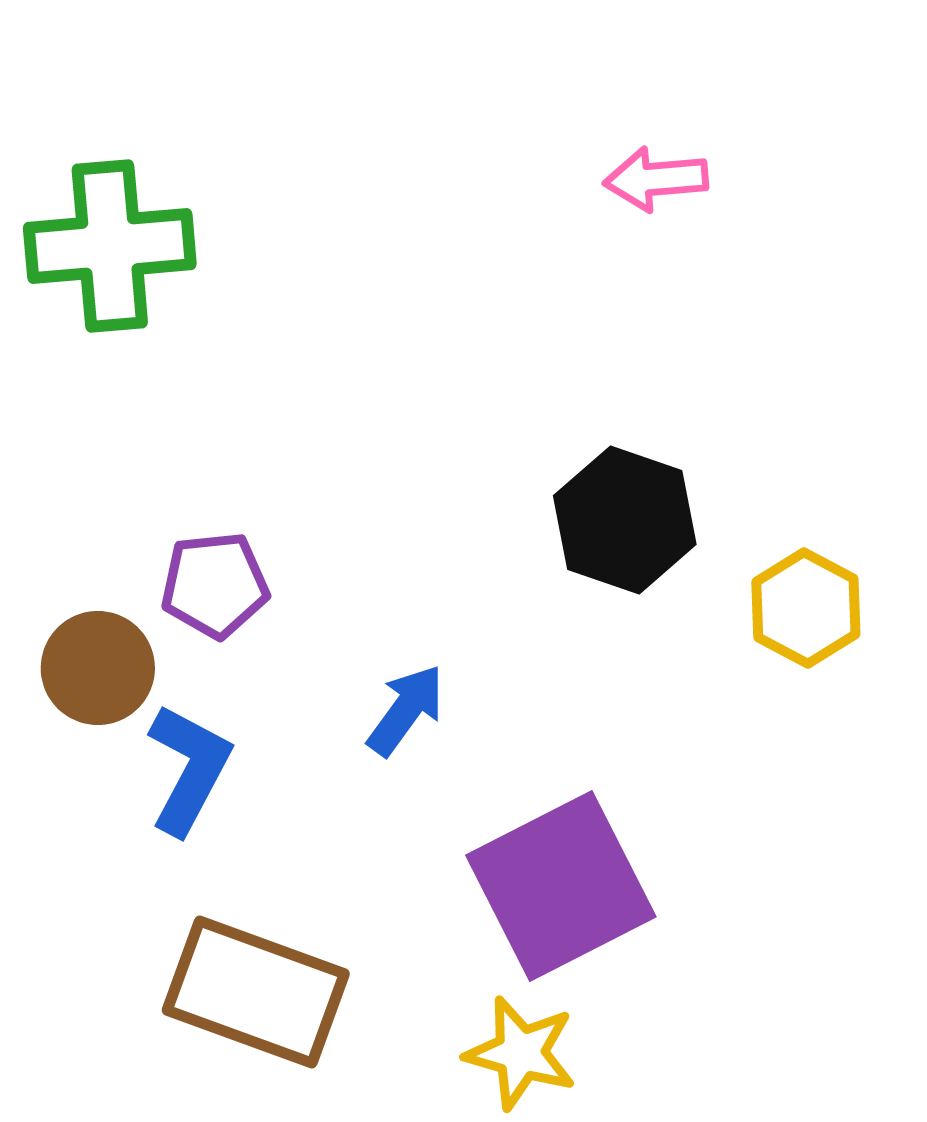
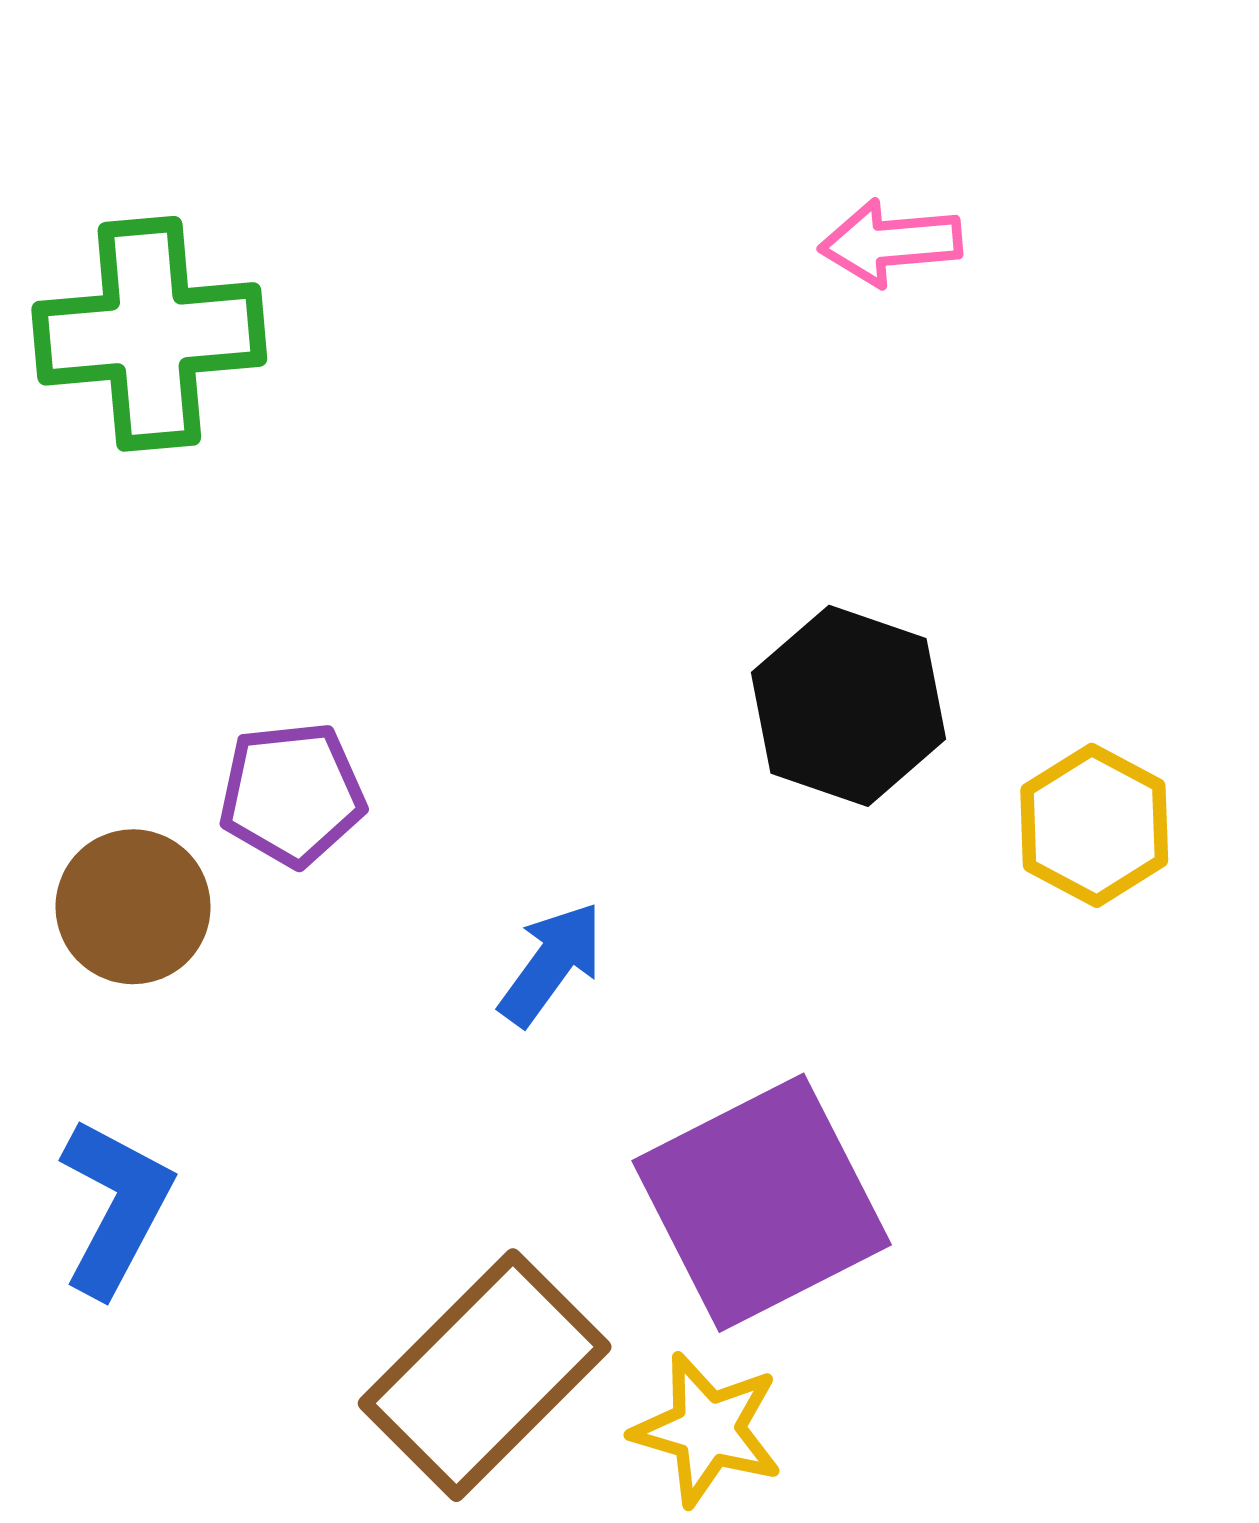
blue L-shape: (189, 769) -> (115, 1207), moved
brown rectangle: (256, 992) -> (485, 1375), moved, turned -65

